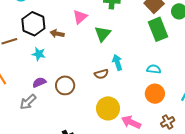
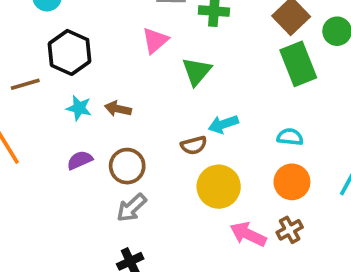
brown arrow: (57, 34) -> (118, 109), moved
cyan arrow: (117, 62) -> (223, 124), turned -91
gray arrow: (28, 102) -> (132, 208), moved
yellow circle: (108, 108) -> (219, 187), moved
brown cross: (168, 122) -> (290, 230), moved

